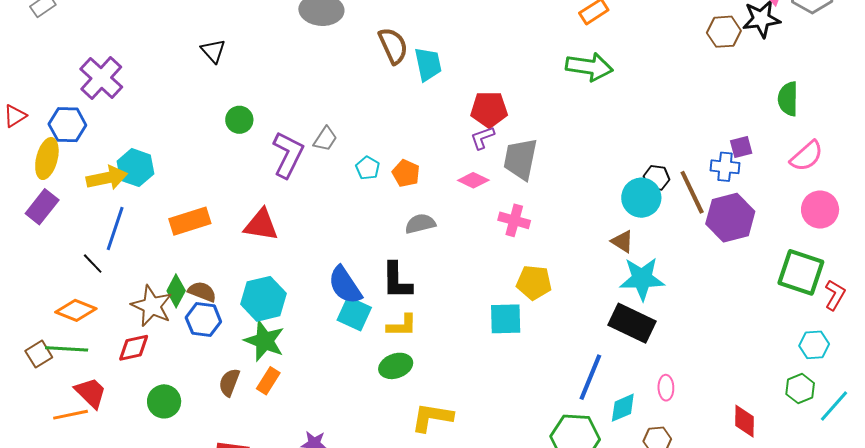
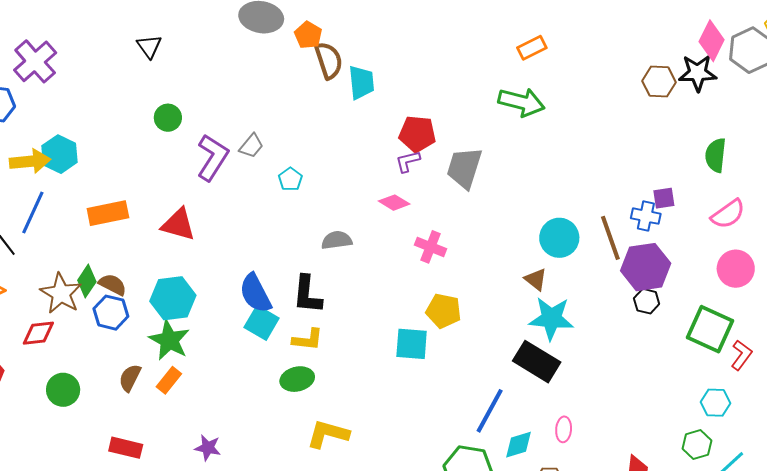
gray trapezoid: (520, 159) -> (464, 168), moved
orange pentagon: (406, 173) -> (308, 35), moved
black hexagon: (656, 178) -> (647, 301), moved

